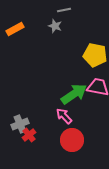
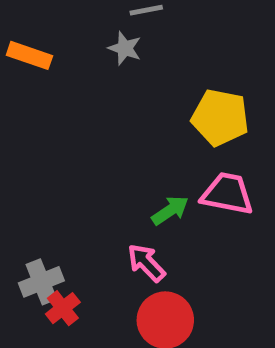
orange rectangle: (15, 29) -> (29, 55), turned 48
green arrow: (74, 94) -> (170, 210), size x0.6

